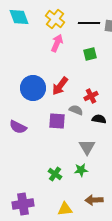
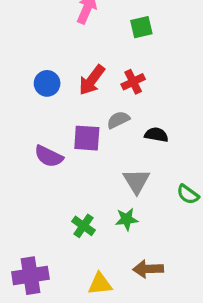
blue circle: (33, 88) -> (47, 83), size x0.6
red cross: (91, 96) -> (133, 82), moved
gray semicircle: (76, 110) -> (118, 120), turned -48
purple semicircle: (18, 127) -> (49, 156), moved

